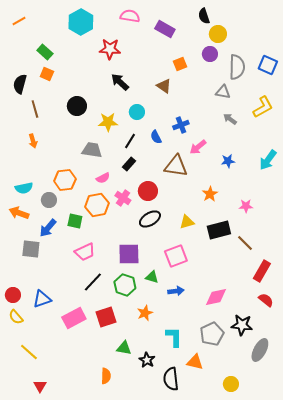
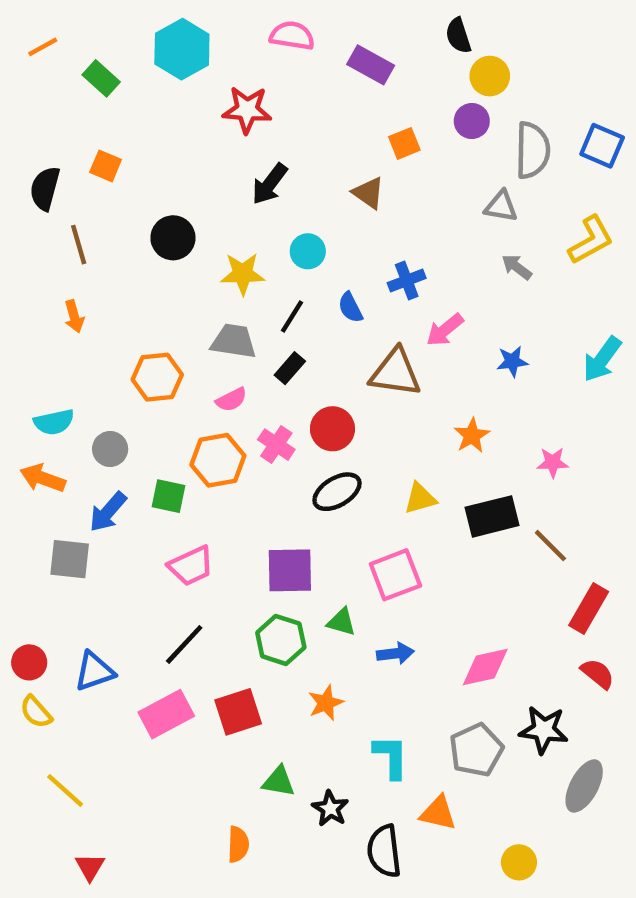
green rectangle: (45, 52) -> (101, 78), moved
black arrow: (120, 82) -> (270, 184), turned -96
gray trapezoid: (92, 150) -> (234, 341), moved
orange hexagon: (65, 180) -> (157, 377), moved
black line: (93, 282) -> (184, 644), moved

